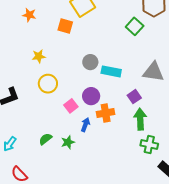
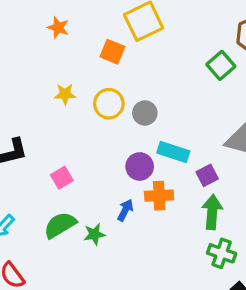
cyan rectangle: (111, 71) -> (173, 152), moved
yellow circle: (48, 84) -> (109, 104), moved
pink square: (71, 106) -> (62, 178), moved
green semicircle: (45, 139) -> (60, 225), size x1.5

